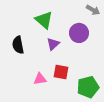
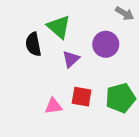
black semicircle: (18, 45) -> (33, 44), moved
green pentagon: (88, 87) -> (120, 98), moved

